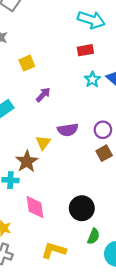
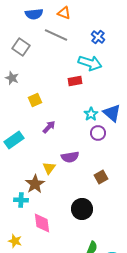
red rectangle: (85, 50) -> (75, 81), moved
purple circle: (103, 130) -> (98, 133), moved
black circle: (82, 208) -> (82, 209), moved

